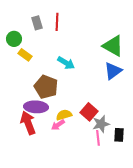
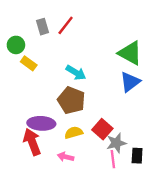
red line: (57, 22) -> (66, 25), turned 36
brown pentagon: (46, 87) -> (71, 100), moved
pink arrow: (58, 125) -> (66, 157), moved, turned 48

